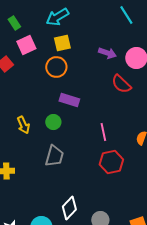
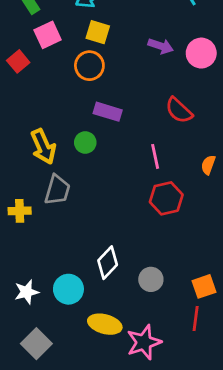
yellow square: (62, 43) -> (98, 32), turned 30
red semicircle: (121, 84) -> (179, 110), moved
yellow arrow: (23, 125) -> (43, 147), size x1.4
gray trapezoid: (54, 156) -> (57, 190), moved

